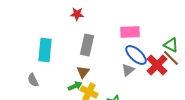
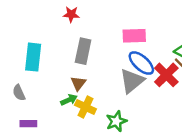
gray triangle: (128, 70) -> (132, 81), size x1.6

